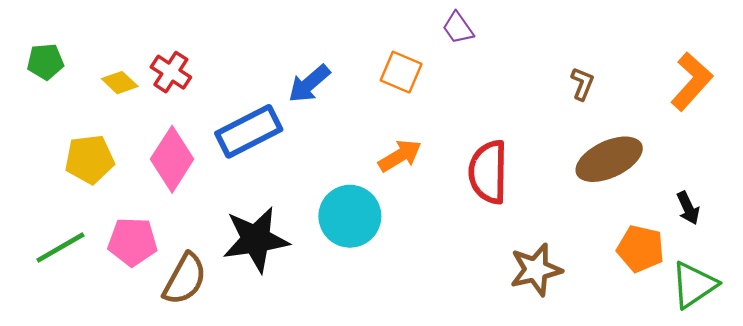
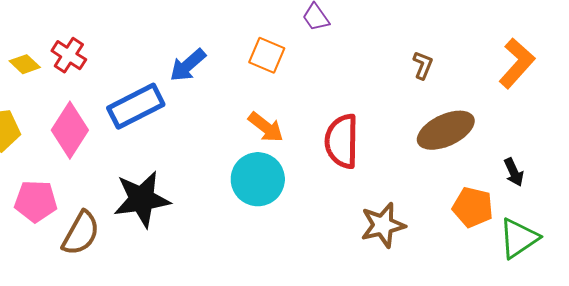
orange arrow: (400, 156) -> (266, 127), turned 69
cyan circle: (350, 216) -> (258, 179), moved

